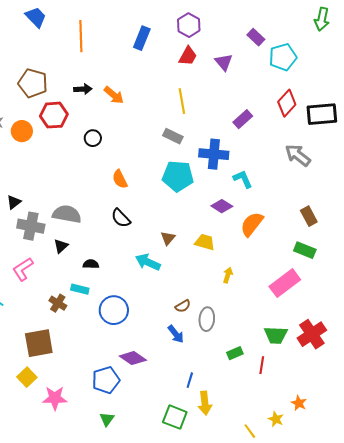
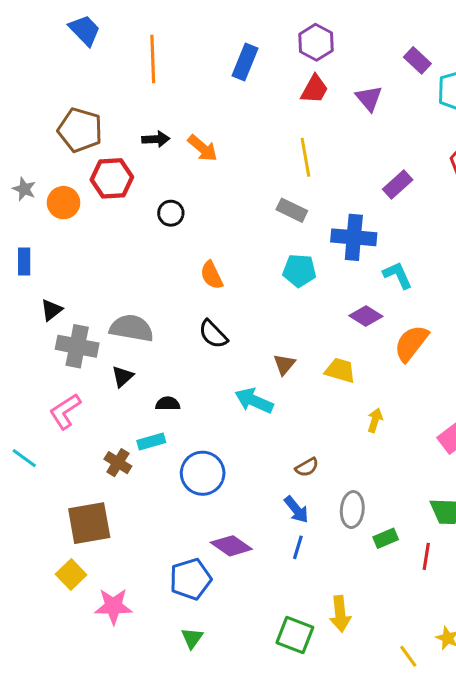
cyan pentagon: (178, 176) -> (299, 271), size x0.7
cyan rectangle: (80, 289) -> (151, 441), turned -30
gray ellipse: (207, 319) -> (352, 510), moved
blue line: (190, 380) -> (298, 547), moved

